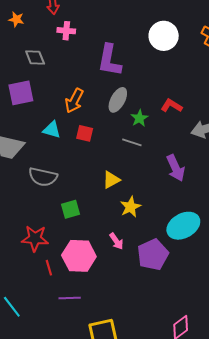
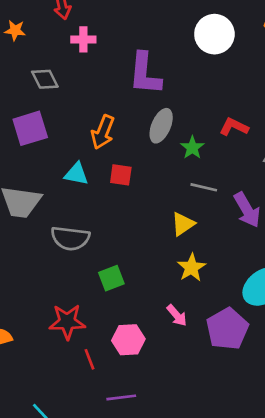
gray line: (132, 142) -> (204, 187), moved
yellow triangle: (111, 180) -> (183, 224), moved
pink hexagon: (79, 256) -> (128, 340), size x0.7

